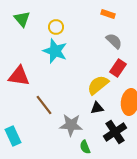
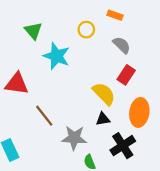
green triangle: (22, 19) -> (33, 31), moved
yellow circle: (56, 27) -> (86, 30), moved
yellow semicircle: (98, 85) -> (104, 94), turned 85

